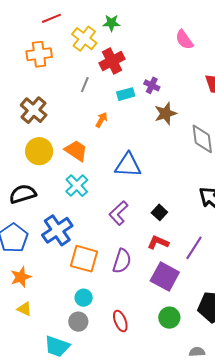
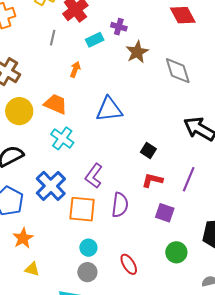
purple L-shape: (118, 213) -> (94, 176), moved
purple square: (165, 276) -> (165, 213), size x0.7

